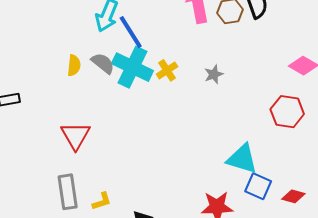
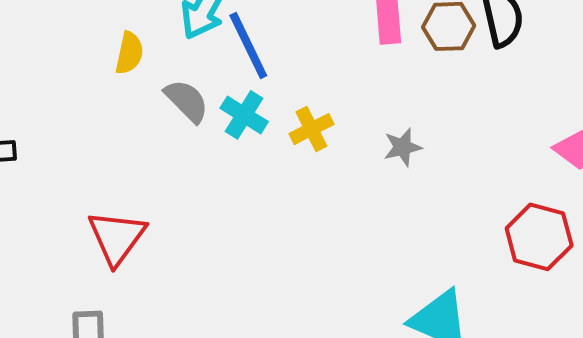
yellow semicircle: (74, 65) -> (129, 53), moved
cyan cross: (132, 67) -> (244, 115), size x0.6

